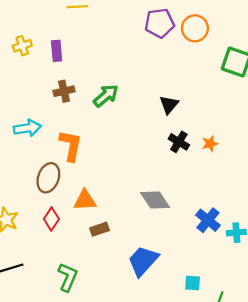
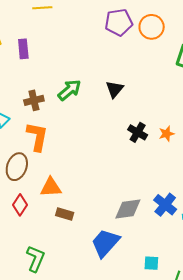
brown cross: (64, 91) -> (34, 100), moved
black triangle: (169, 105) -> (115, 89), moved
gray diamond: (155, 200) -> (128, 209), moved, turned -64
brown rectangle: (99, 229) -> (65, 214), turned 36

